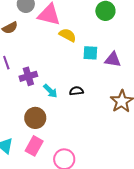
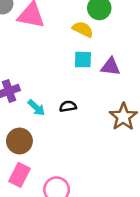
yellow semicircle: (68, 35) -> (83, 29), moved

